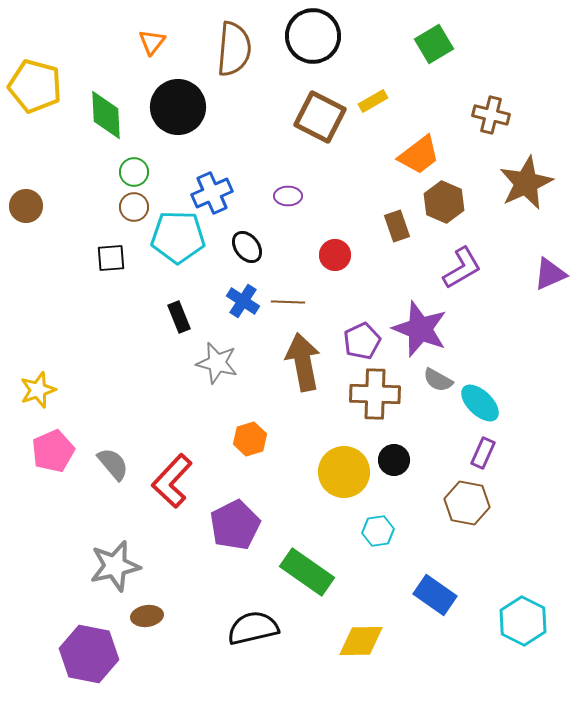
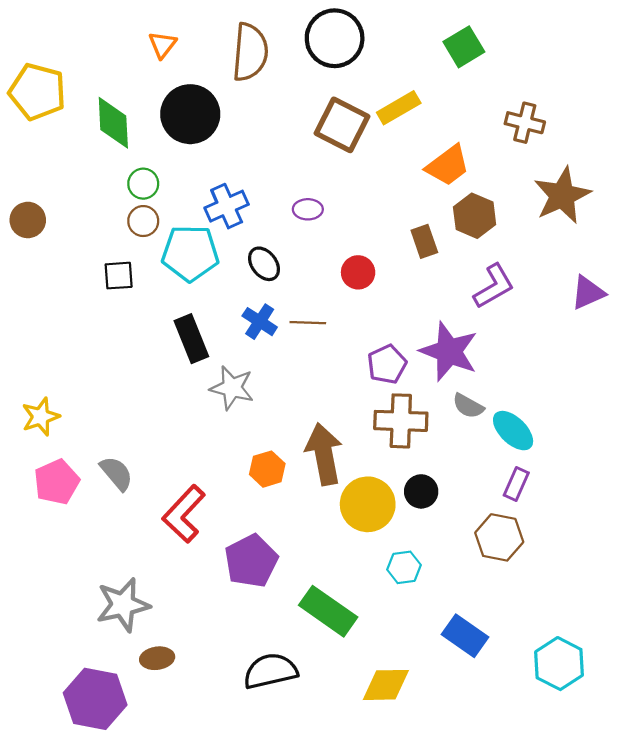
yellow rectangle: (373, 101) -> (399, 108), size x1.4
black rectangle: (179, 317) -> (191, 339), size x1.4
brown arrow: (303, 362) -> (324, 454), moved
gray semicircle: (113, 464) -> (116, 473), moved

